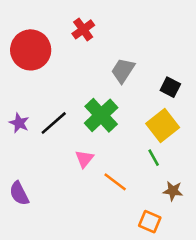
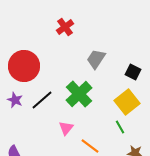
red circle: (31, 50) -> (24, 66), moved

